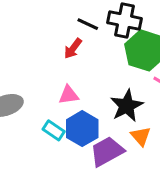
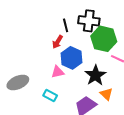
black line: (88, 24) -> (66, 25), turned 56
blue hexagon: (82, 129) -> (72, 58), moved

